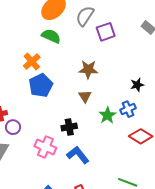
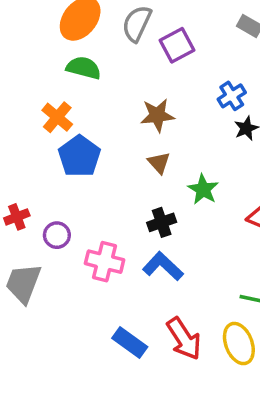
blue cross: (128, 109) -> (232, 96), moved
purple circle: (13, 127) -> (57, 235), moved
black cross: (69, 127) -> (162, 222), moved

